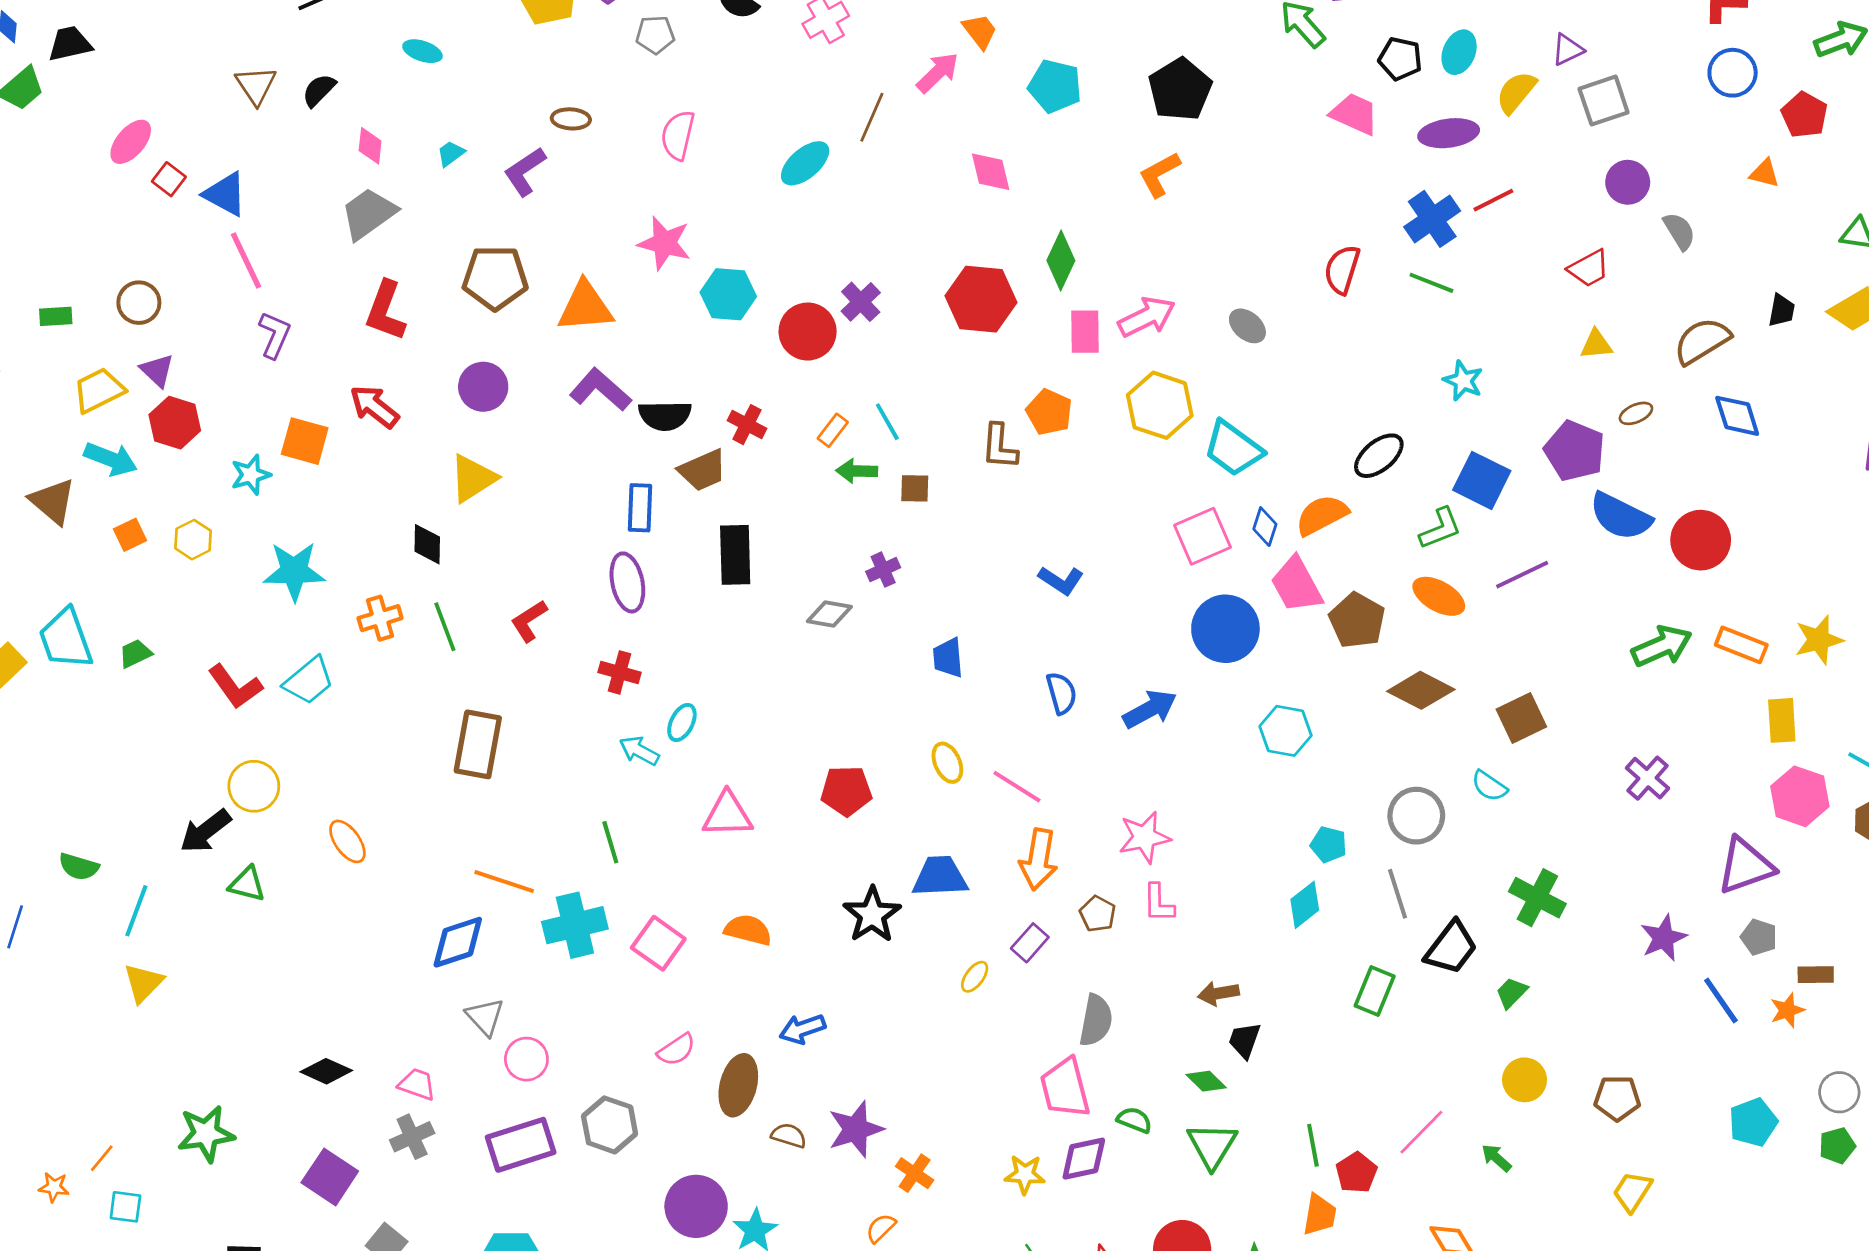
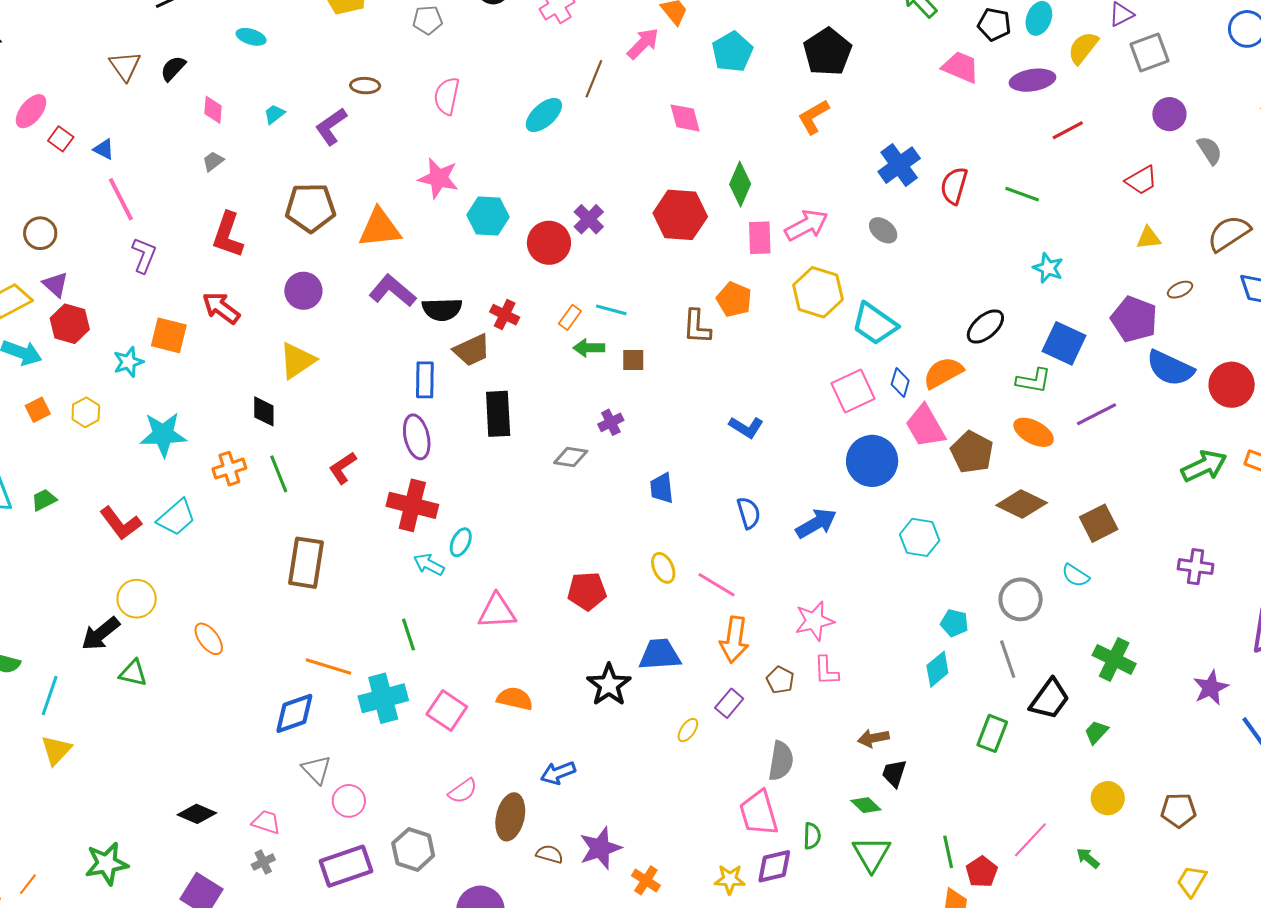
cyan pentagon: (1055, 86) -> (732, 52), turned 30
blue triangle: (225, 194) -> (104, 149), size x0.6
gray trapezoid: (369, 214) -> (213, 161), size x0.5
blue cross: (1432, 219) -> (899, 165), moved
cyan line: (887, 422) -> (611, 310), turned -44
green L-shape: (1440, 528) -> (1033, 381), turned 33
red cross: (620, 672) -> (412, 505), size x1.6
purple cross: (1647, 778) -> (1196, 567), turned -32
green semicircle: (1134, 1120) -> (812, 836), turned 72
gray cross: (412, 1137) -> (263, 862), size x0.7

